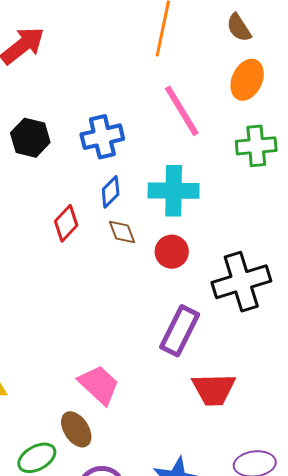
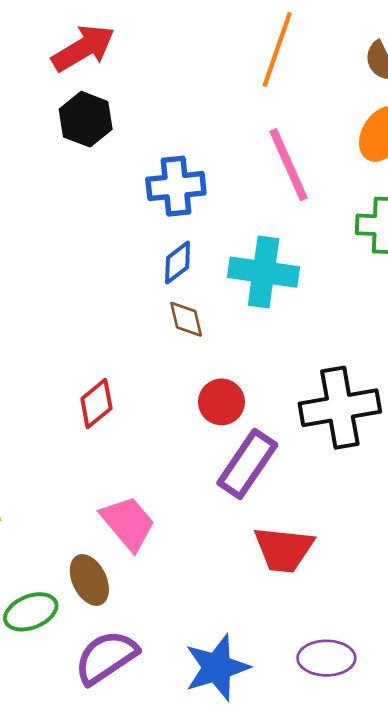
black hexagon: (30, 138) -> (86, 119), moved
red diamond: (66, 223) -> (96, 404), moved
red circle: (172, 252) -> (221, 402), moved

